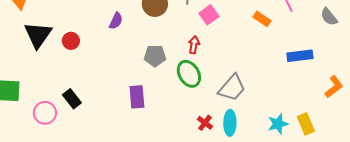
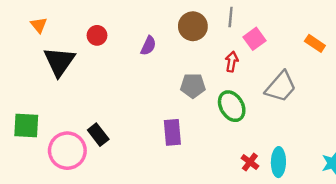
red circle: (71, 41) -> (97, 35), moved
red arrow: (194, 45) -> (232, 62), moved
gray trapezoid: (232, 88) -> (281, 87), moved
pink circle: (45, 113) -> (67, 151), size x1.4

